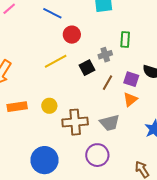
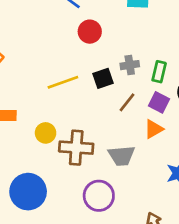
green rectangle: (125, 40) -> (159, 72), moved
yellow line: (56, 61) -> (63, 82), moved
yellow circle: (49, 106) -> (46, 133), moved

